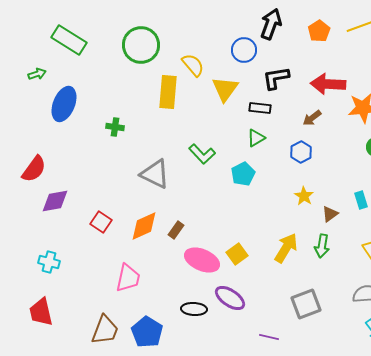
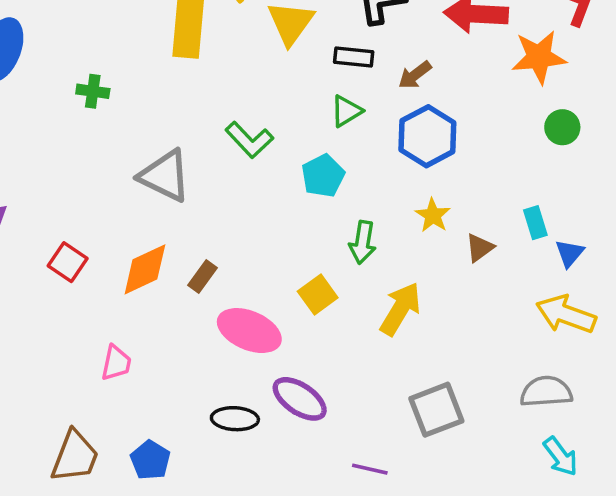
brown arrow: (312, 118) -> (415, 75), moved
blue hexagon: (301, 152) -> (427, 136), size x1.5
green arrow: (322, 246) -> (363, 242), moved
yellow square: (237, 254) -> (318, 295), moved
pink trapezoid: (128, 278) -> (116, 363), size x0.7
blue pentagon: (147, 332) -> (150, 460), size x0.7

